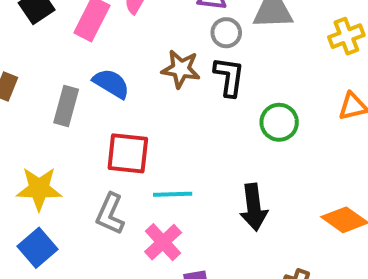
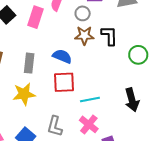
gray circle: (226, 33) -> (83, 13), moved
blue semicircle: (111, 84) -> (62, 56), moved
yellow star: (39, 189) -> (24, 94), moved
gray L-shape: (110, 214) -> (55, 126), moved

